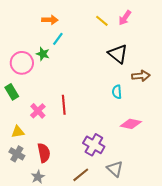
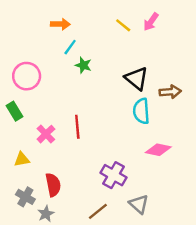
green star: (43, 54) -> (83, 65), moved
black triangle: (118, 54) -> (136, 79), moved
cyan semicircle: (117, 92) -> (141, 111), size x1.5
gray cross: (17, 154) -> (25, 197), moved

